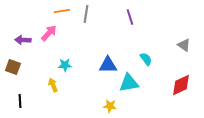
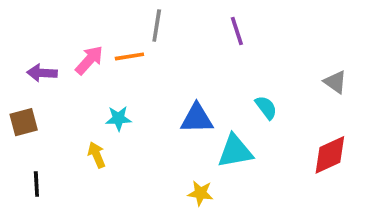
orange line: (62, 11) -> (129, 56), moved
brown square: (13, 67) -> (24, 122), turned -35

